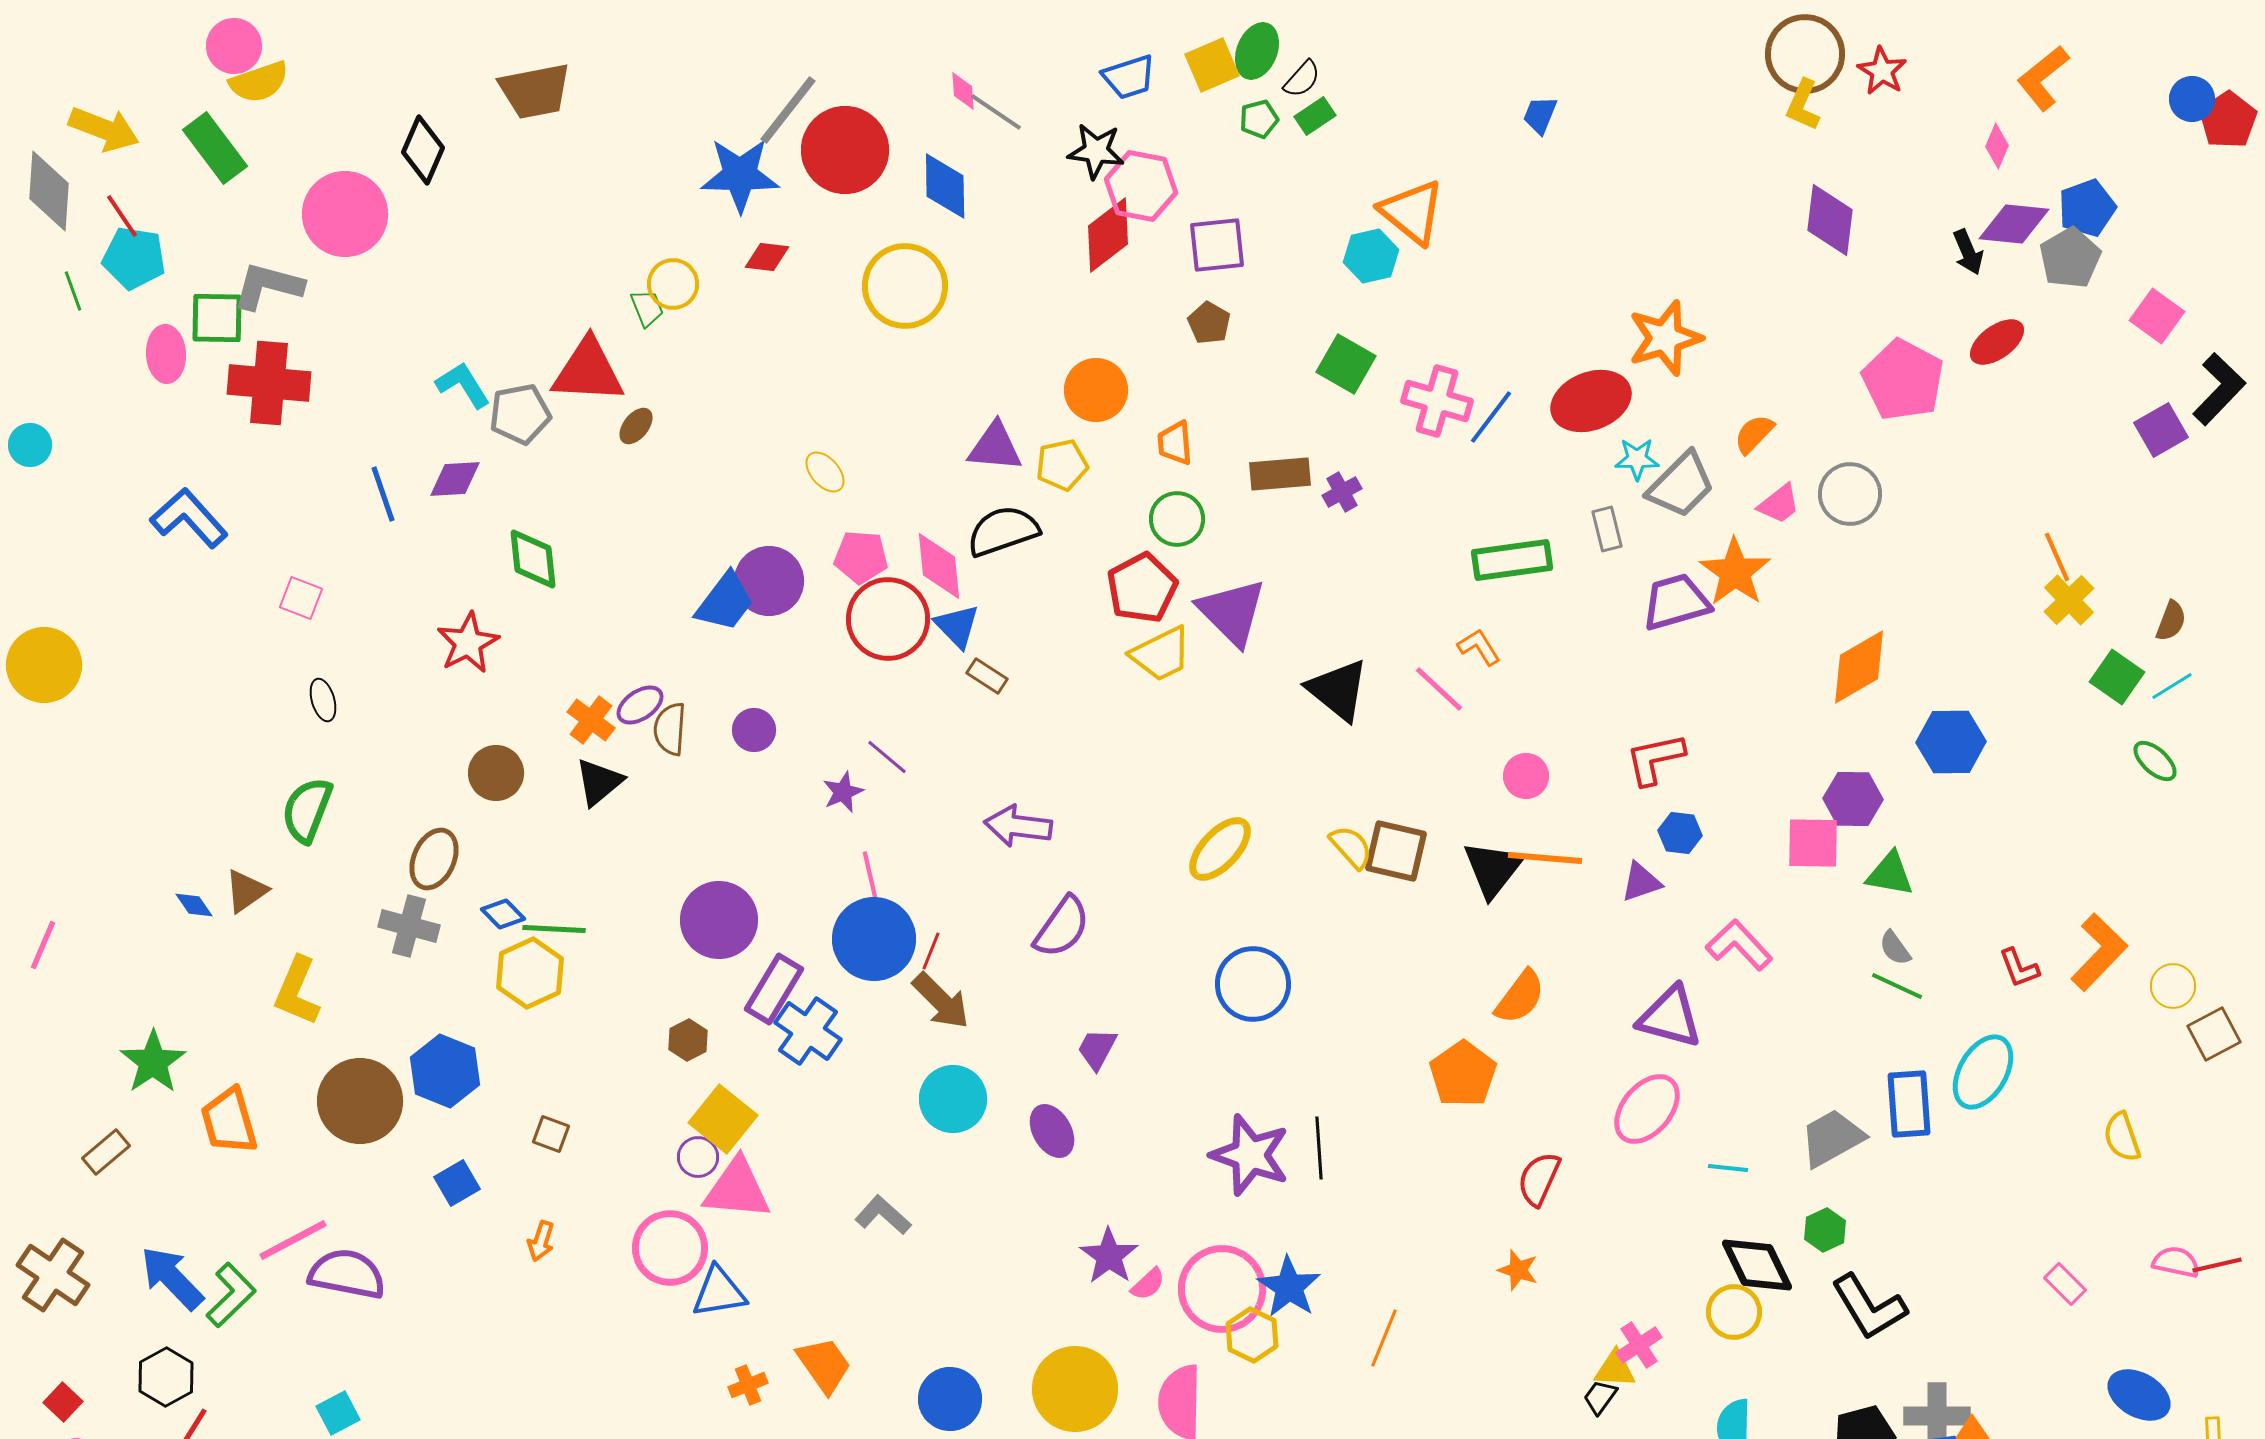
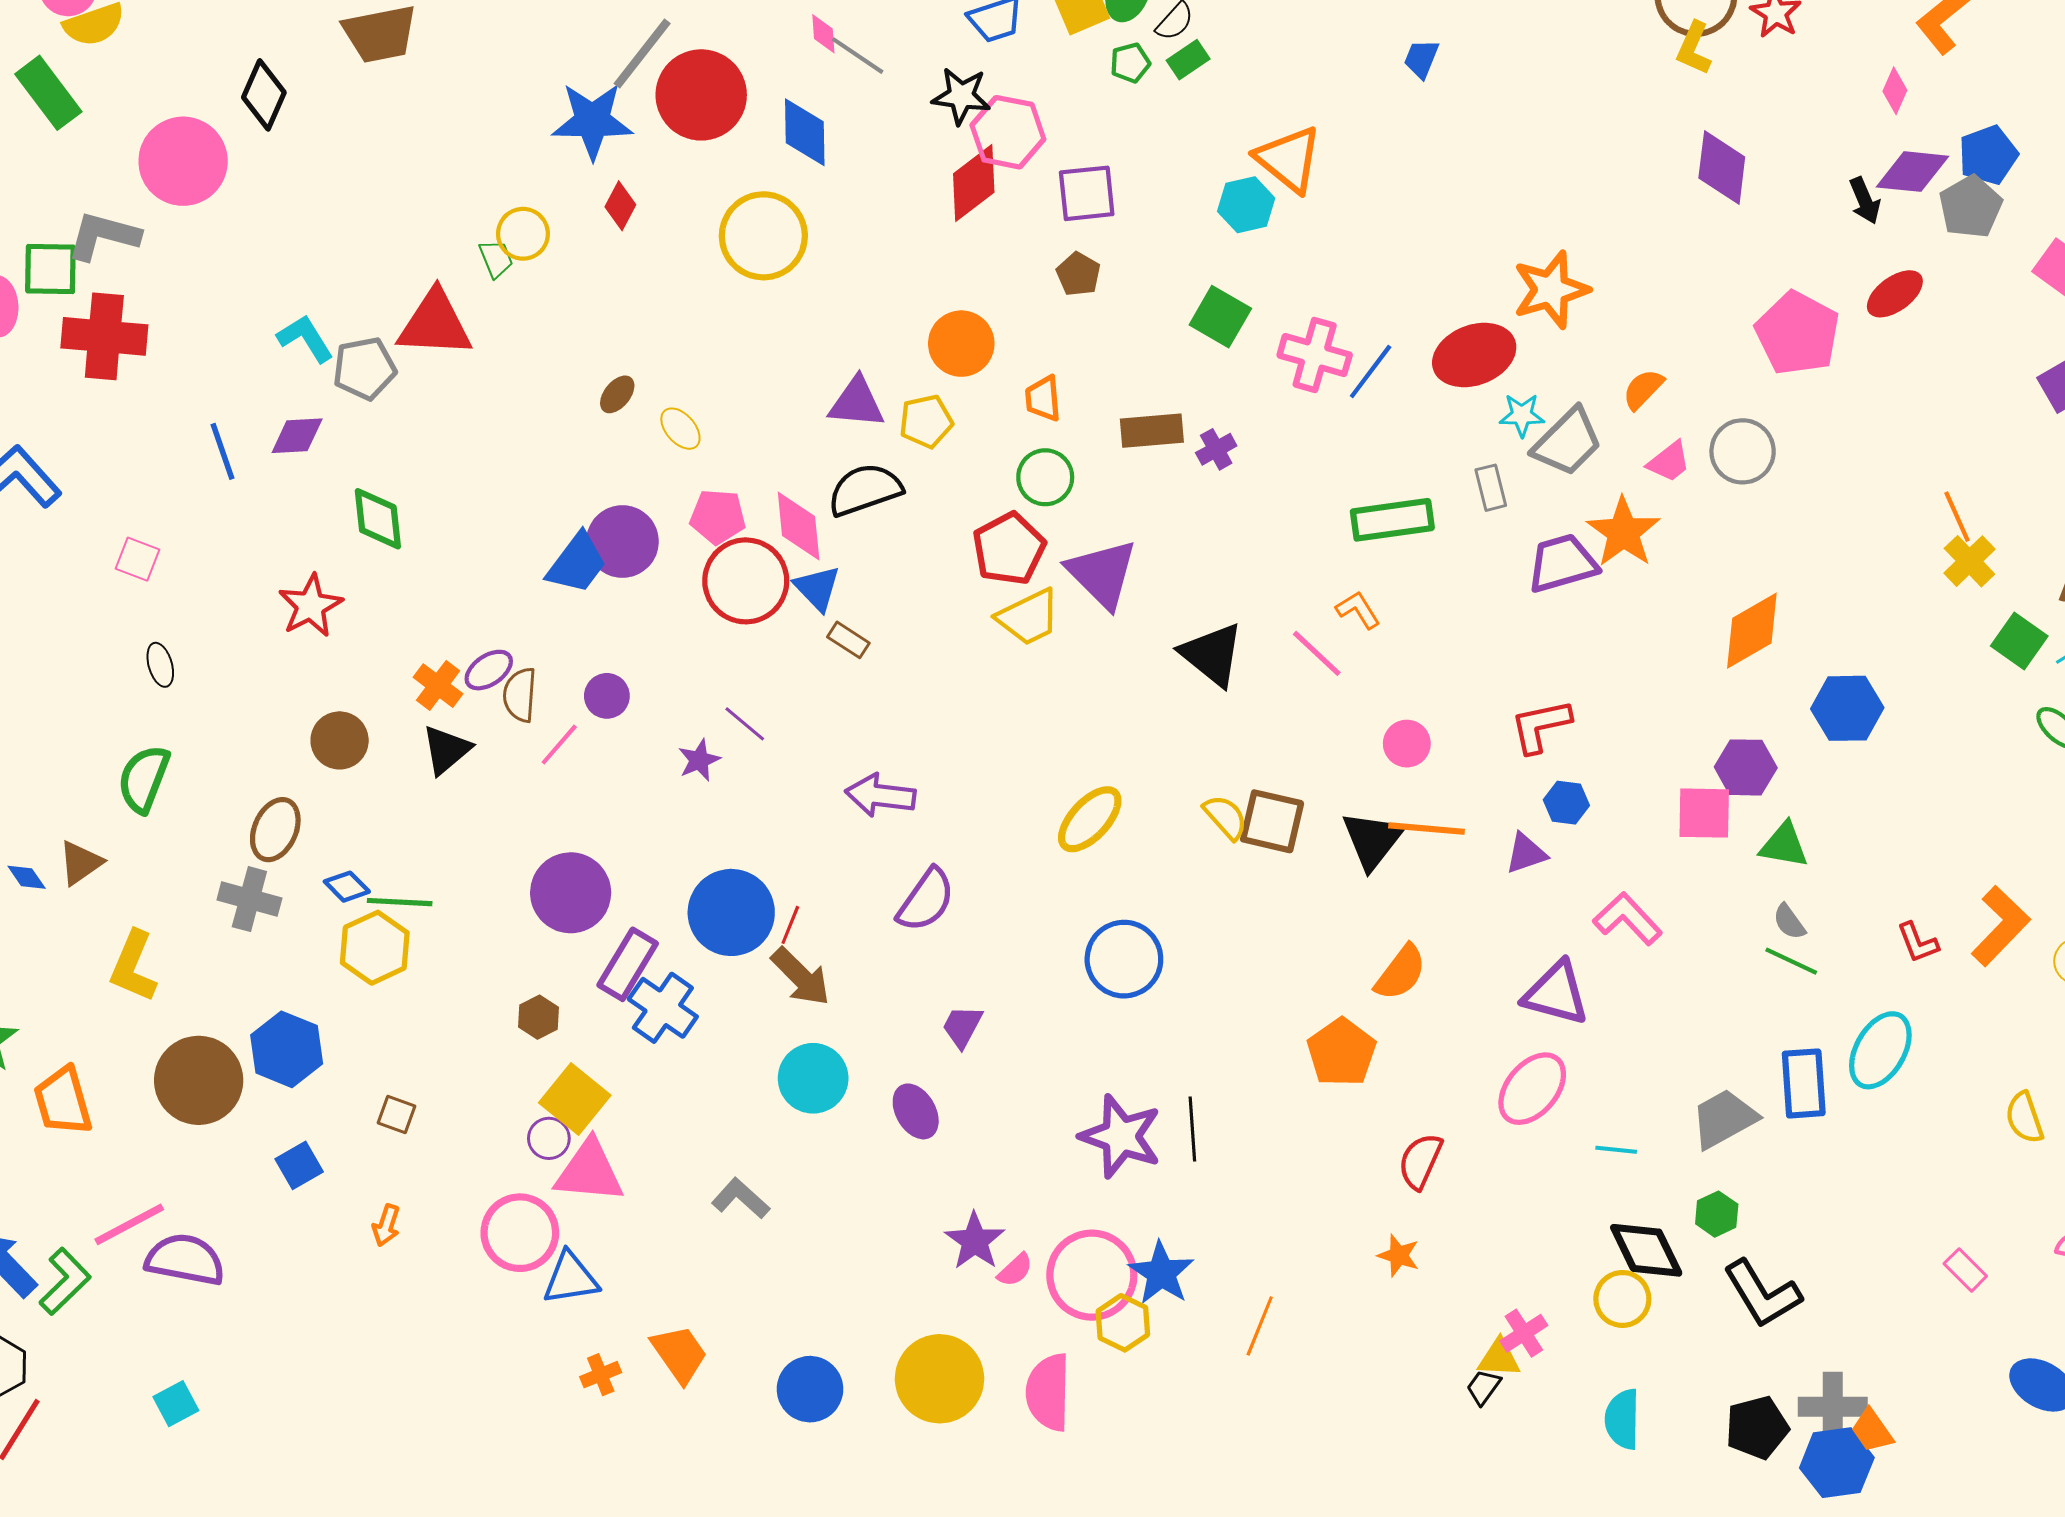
red diamond: (767, 257) -> (620, 206), turned -69
brown ellipse: (636, 426) -> (617, 394), moved
pink line: (870, 875) -> (559, 745), moved, turned 54

